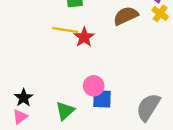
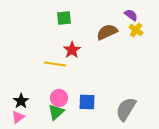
yellow line: (65, 30) -> (55, 64), moved
pink circle: (94, 86) -> (59, 98), moved

